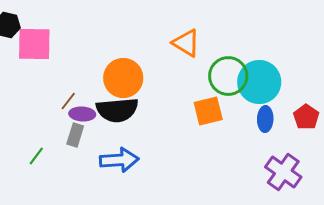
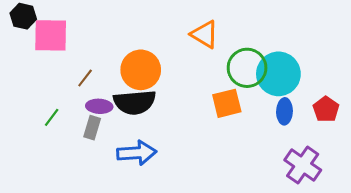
brown line: (68, 101) -> (85, 78), moved
green line: (36, 156) -> (52, 117), moved

